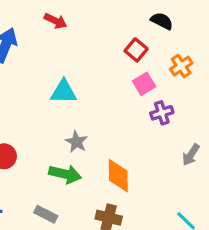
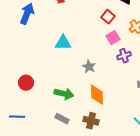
gray star: (76, 142) -> (89, 67), moved
gray rectangle: (46, 214) -> (62, 119), moved

